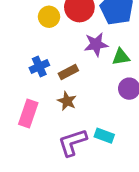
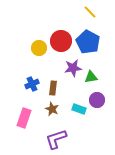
brown rectangle: (68, 72) -> (53, 88), turned -56
cyan rectangle: (104, 136) -> (79, 109), moved

